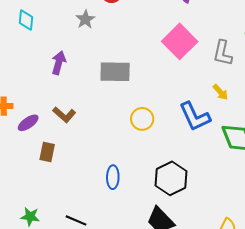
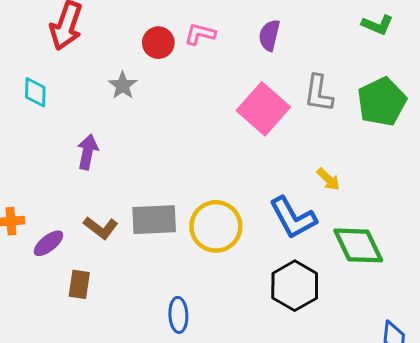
gray L-shape: (223, 53) -> (319, 93), moved
gray rectangle: (115, 72) -> (154, 220), moved
yellow circle: (142, 119) -> (216, 226), size x1.5
black hexagon: (171, 178) -> (295, 286), moved

